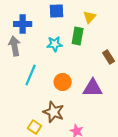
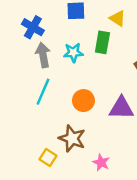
yellow triangle: (90, 17) -> (118, 18), turned -40
blue cross: (23, 24) -> (33, 27), turned 30
gray arrow: (15, 46) -> (43, 55), moved

